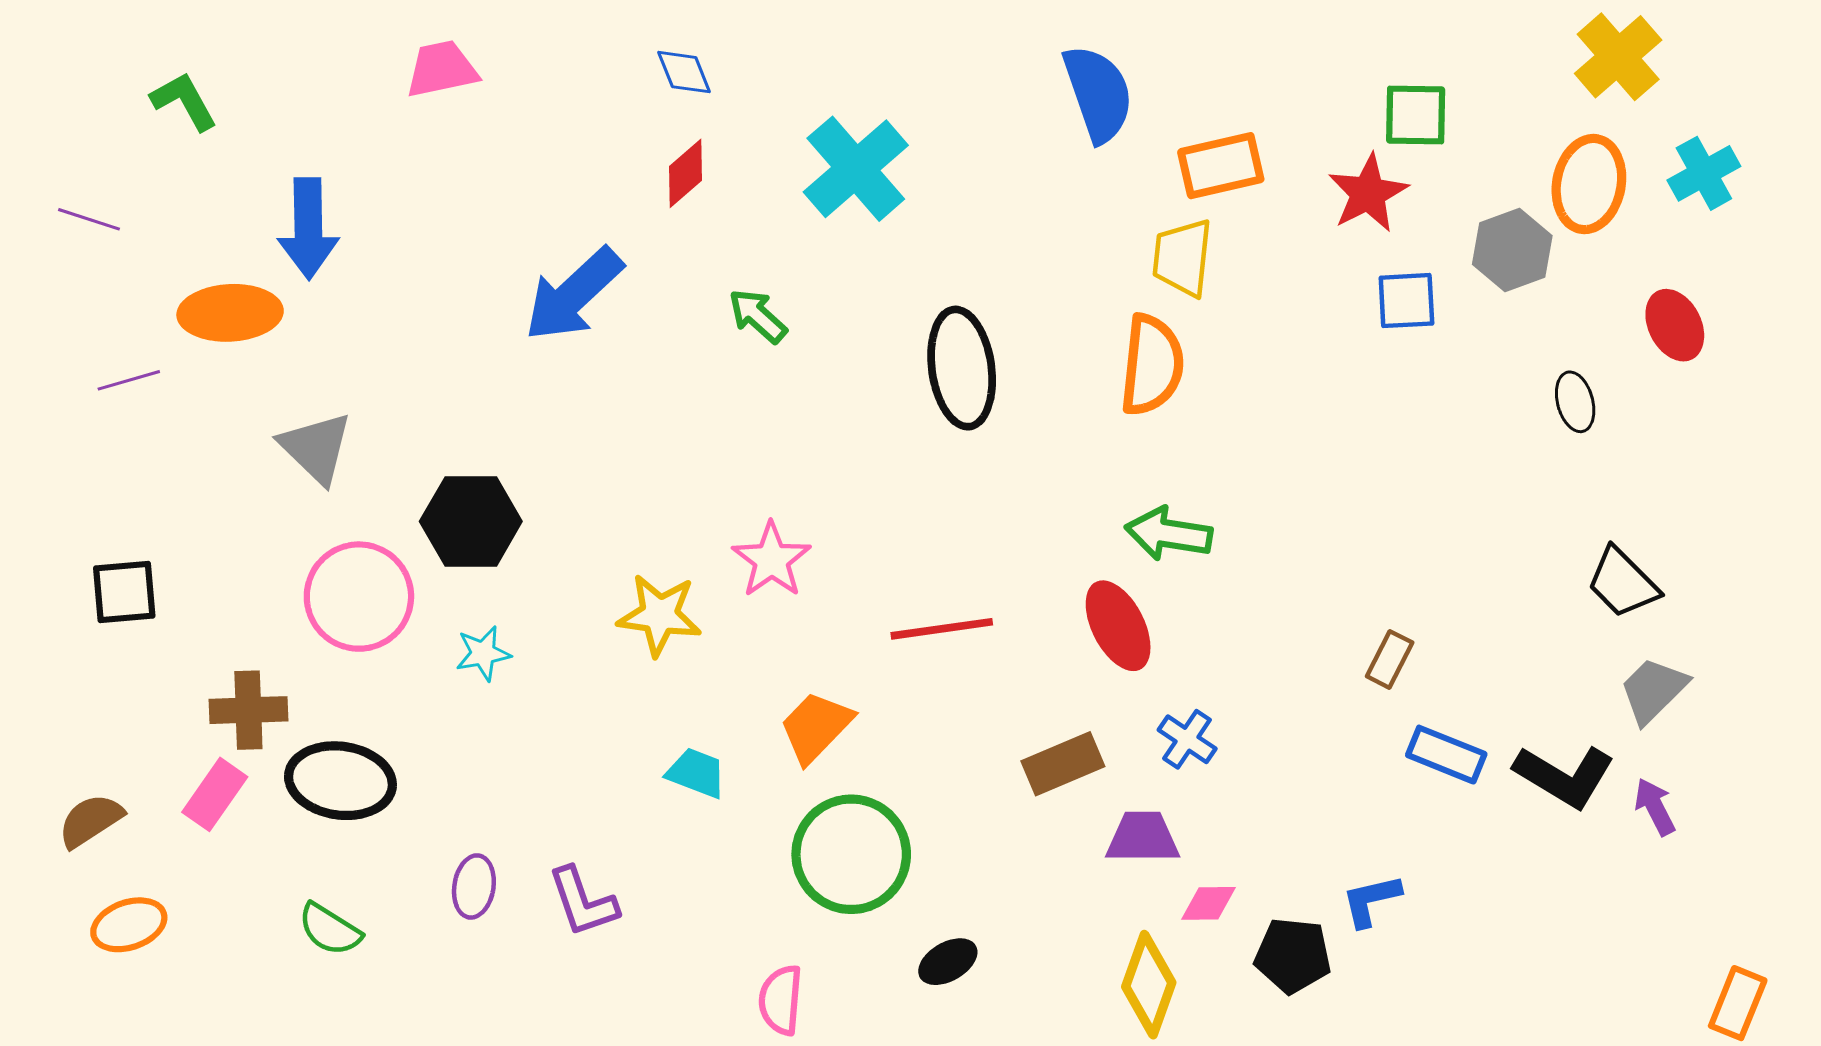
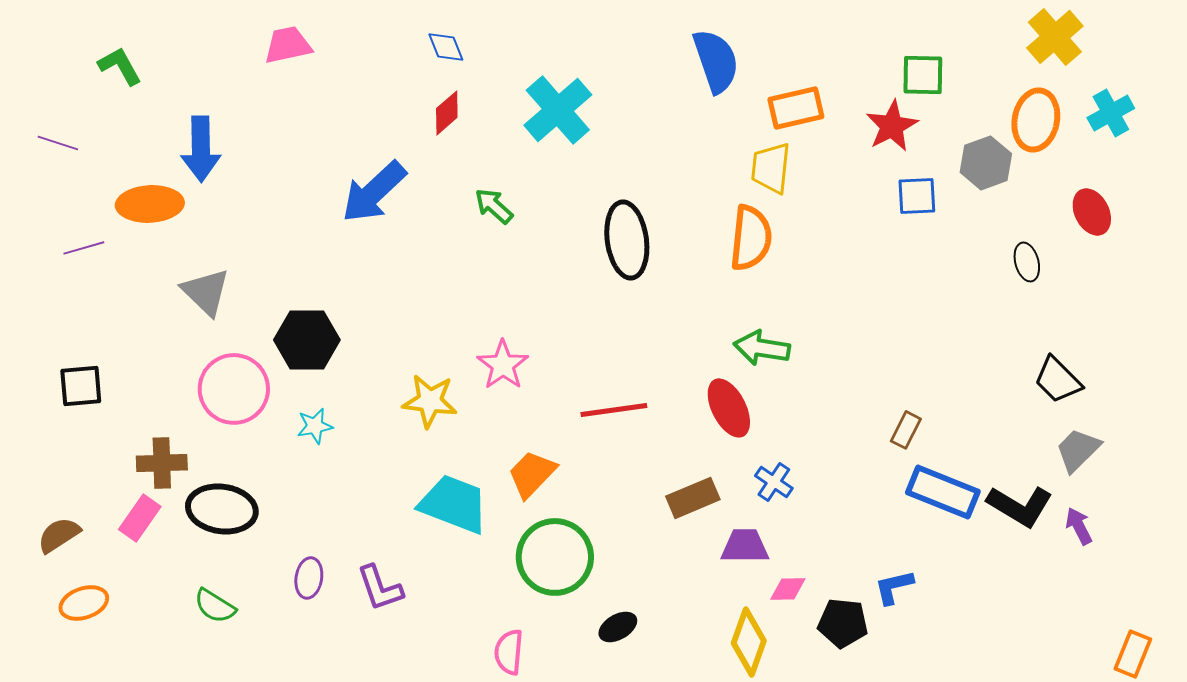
blue rectangle: (1446, 755) -> (943, 492), size x1.4
cyan trapezoid: (696, 773) -> (454, 504), size x1.8

